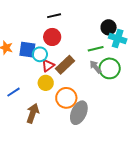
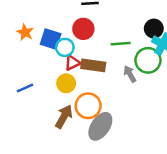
green line: (96, 49) -> (121, 44), moved
brown rectangle: (65, 65) -> (93, 65), turned 42
green circle: (110, 68) -> (148, 60), moved
brown arrow: (33, 113) -> (64, 117), moved

